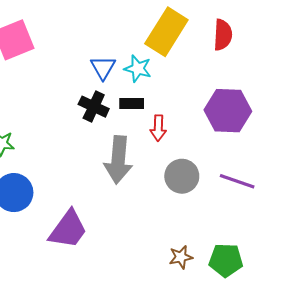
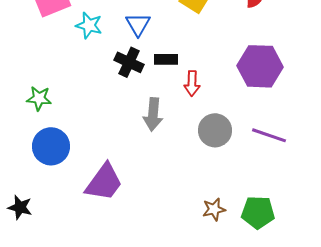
cyan star: (138, 69) -> (89, 25), moved
gray arrow: (118, 160) -> (153, 114), size x0.7

